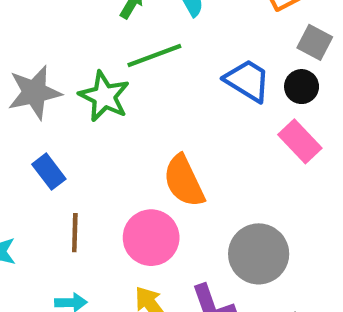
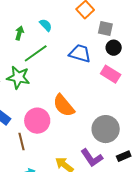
black circle: (302, 87) -> (114, 48), moved
pink circle: (151, 238) -> (37, 121), moved

